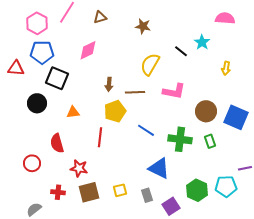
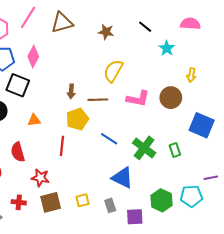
brown triangle: (100, 17) -> (62, 23), size x1.6
pink diamond: (88, 50) -> (33, 56), moved, turned -35
black line: (181, 51) -> (145, 27), moved
brown circle: (206, 111) -> (171, 98), moved
green cross: (180, 139) -> (144, 148), turned 30
purple square: (171, 206) -> (135, 217), turned 30

